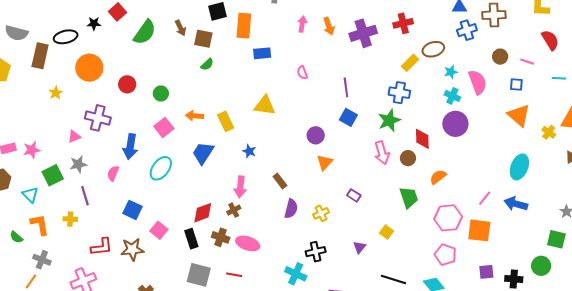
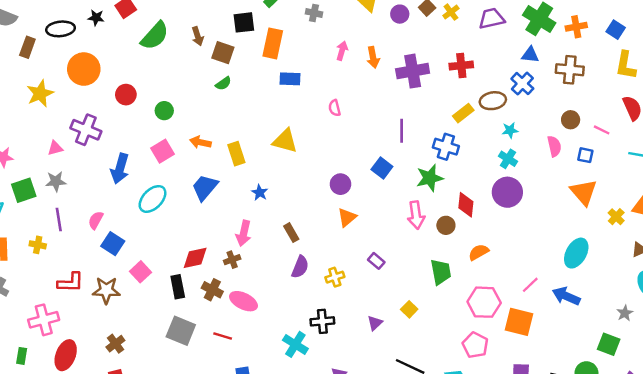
blue cross: (467, 30) -> (522, 84), moved, turned -36
brown rectangle: (40, 56) -> (27, 47), size x0.7
pink semicircle: (478, 82) -> (554, 146), moved, size x0.7
purple line: (346, 87) -> (402, 131), moved
yellow star: (56, 93) -> (40, 94), size x1.6
pink semicircle: (113, 173) -> (96, 220), moved

